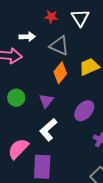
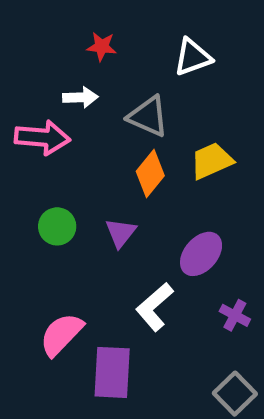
red star: (51, 17) -> (102, 47), moved
white triangle: (80, 18) -> (193, 57), turned 42
white L-shape: (48, 130) -> (154, 307), moved

